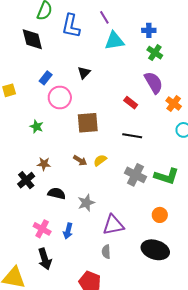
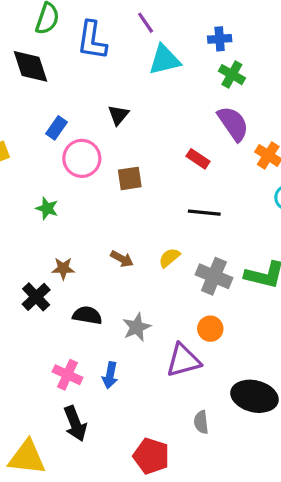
brown square: (88, 123) -> (130, 178), moved, size x0.7
yellow semicircle: (100, 160) -> (169, 258), moved
orange circle: (160, 215) -> (210, 329), moved
gray semicircle: (106, 252) -> (201, 422), moved

